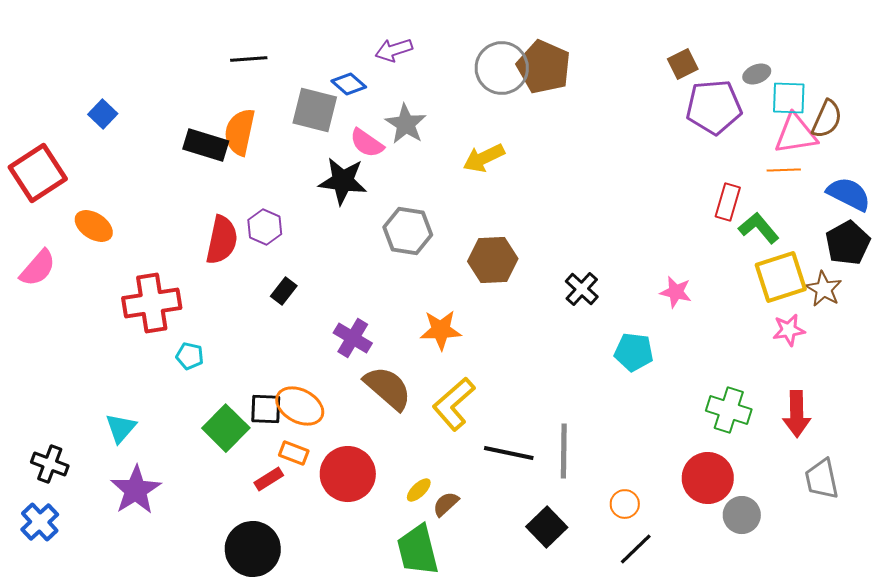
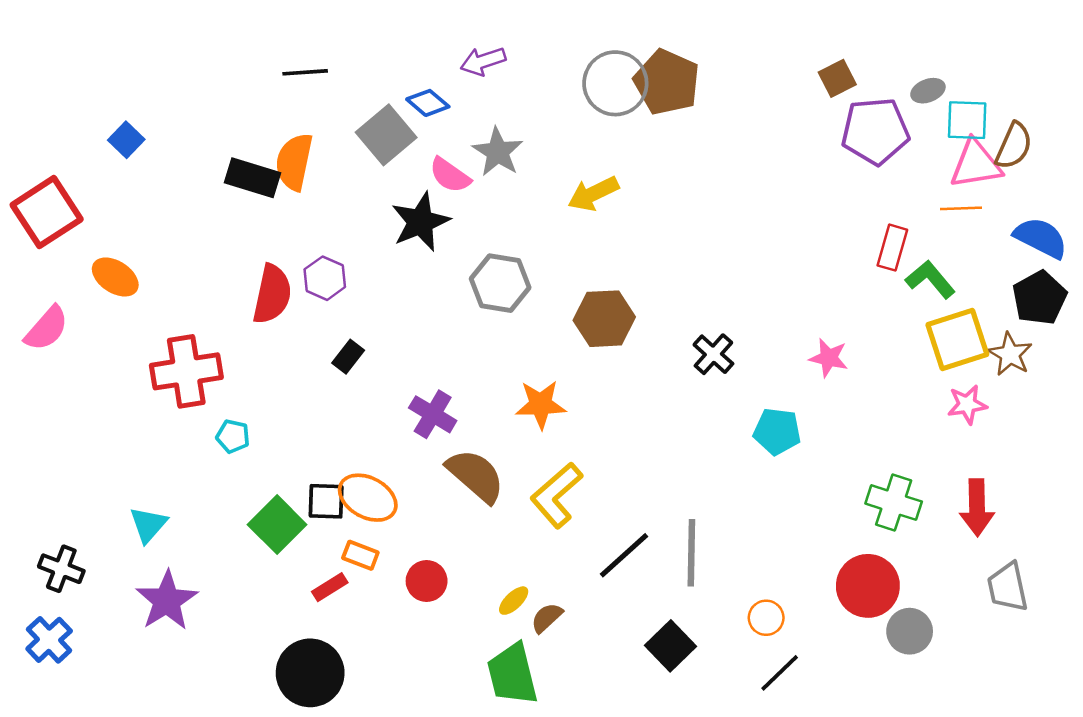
gray square: (315, 110) -> (386, 135), turned 36
black star: (343, 181) -> (420, 222), turned -30
black line: (509, 453) -> (624, 555), turned -54
red circle: (348, 474) -> (427, 581), size x0.6

